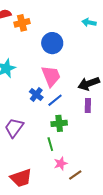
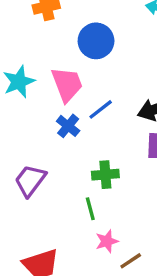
pink trapezoid: (51, 76) -> (67, 84), moved
blue line: (55, 100) -> (101, 109), moved

